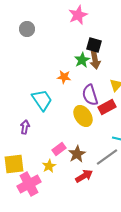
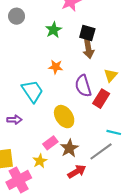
green star: (82, 60) -> (54, 30), moved
red rectangle: (107, 107) -> (101, 99), turned -30
yellow ellipse: (83, 116) -> (64, 117), moved
purple arrow: (25, 127) -> (14, 120), turned 80

